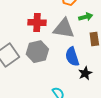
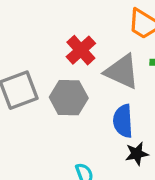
red cross: (37, 22) -> (81, 50), turned 30

